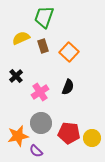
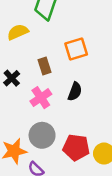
brown rectangle: (43, 46) -> (44, 66), moved
orange square: (69, 52) -> (76, 49), turned 30

